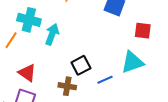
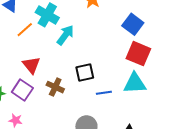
red square: (143, 31) -> (138, 54), moved, size x1.4
brown cross: (67, 86) -> (55, 87), moved

